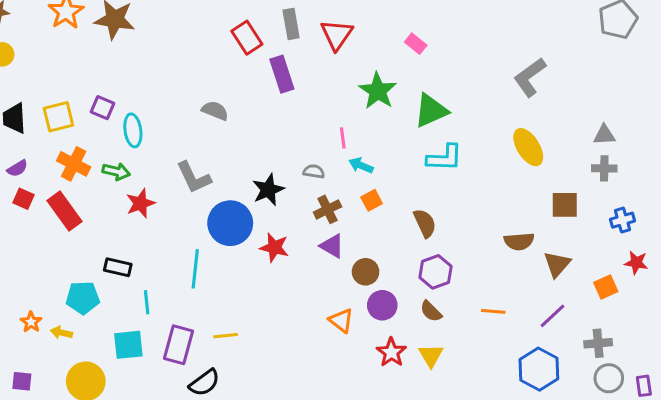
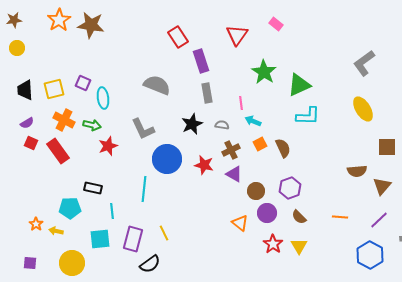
gray rectangle: (291, 24) -> (207, 93), moved
pink rectangle: (416, 44) -> (276, 24), moved
gray semicircle: (215, 111) -> (157, 85), size x1.5
black star: (268, 190) -> (192, 124), moved
brown semicircle: (425, 223) -> (283, 148), moved
red star: (274, 247) -> (204, 165), moved
purple hexagon: (435, 272) -> (290, 188), moved
yellow line: (226, 336) -> (164, 233), turned 70

